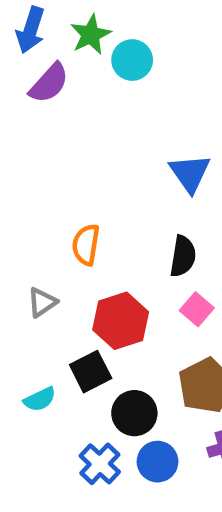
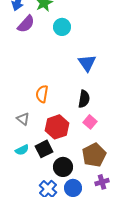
cyan circle: (132, 60) -> (62, 27), moved
gray triangle: (42, 302) -> (23, 119), turned -48
cyan semicircle: (40, 399) -> (22, 150), moved

